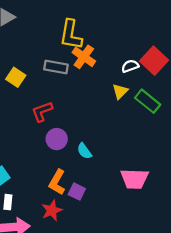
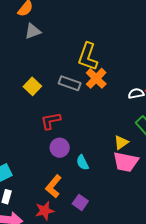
yellow triangle: (120, 91) -> (121, 142), moved
pink trapezoid: (134, 179) -> (126, 162), moved
purple square: (77, 192) -> (80, 202), moved

